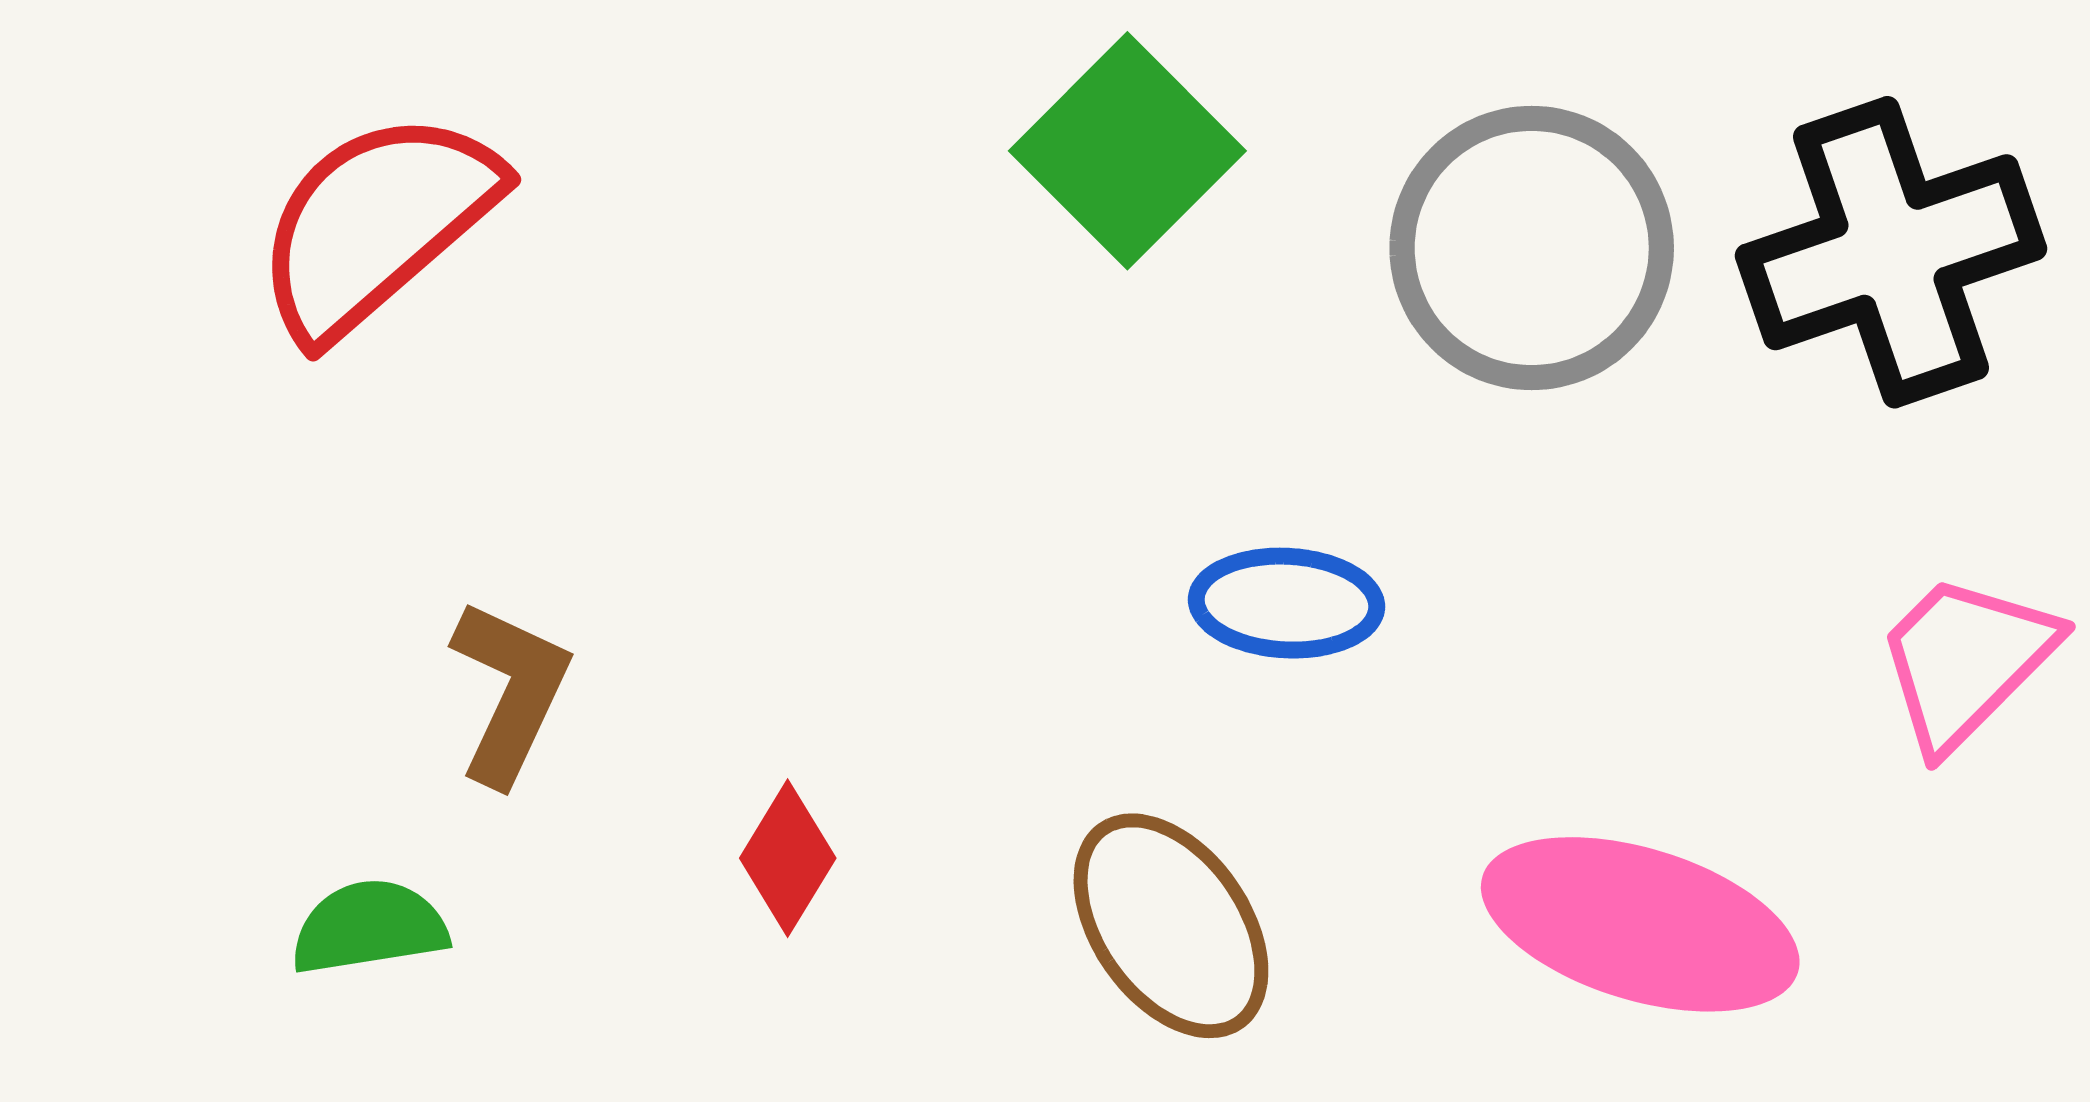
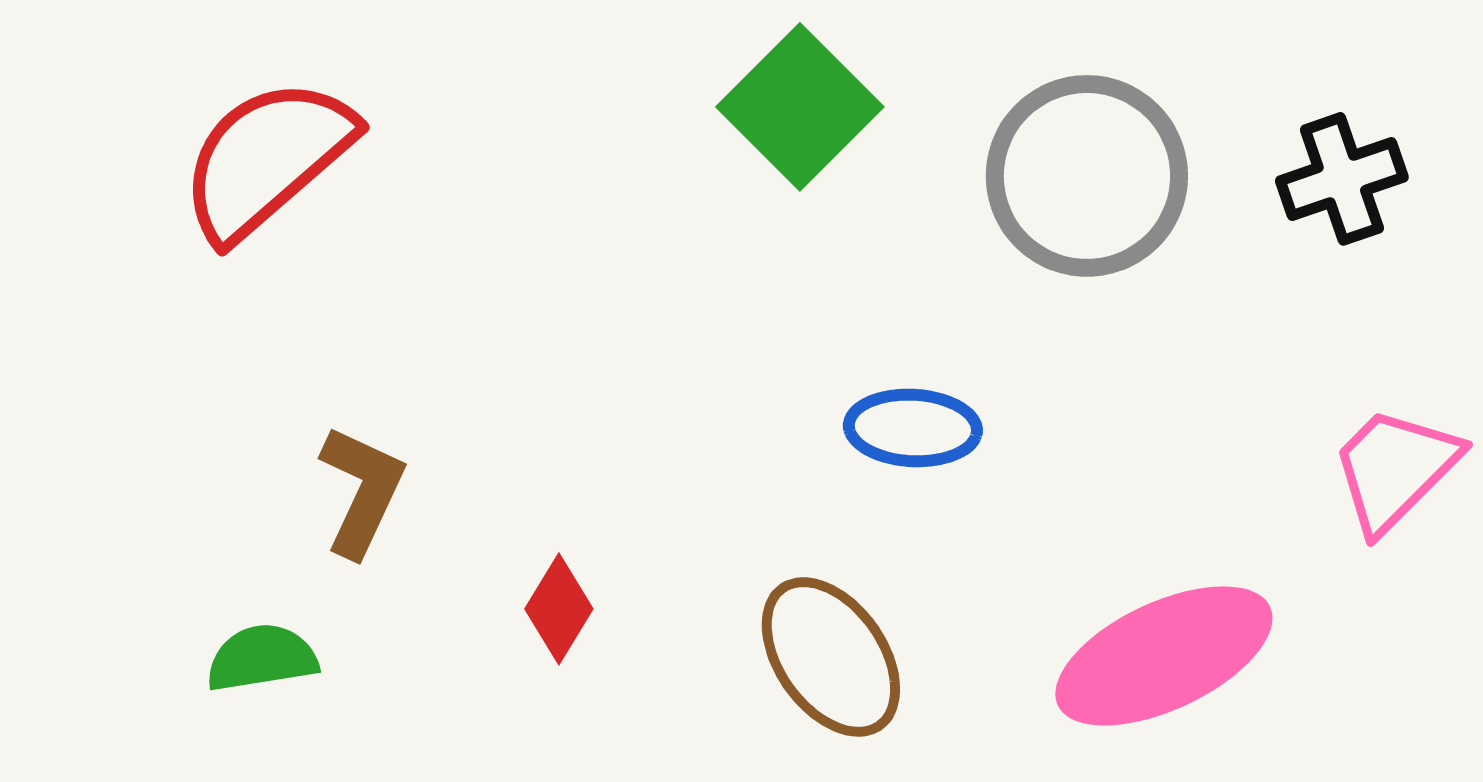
black cross: (1891, 252) -> (1342, 179), size x0.6
pink ellipse: (1640, 924) -> (1164, 656), turned -42

